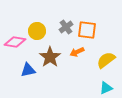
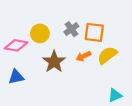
yellow semicircle: (106, 60) -> (107, 55), moved
blue triangle: (28, 70) -> (16, 77), moved

